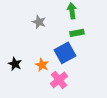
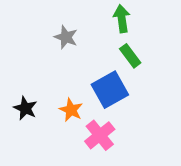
green rectangle: (77, 33) -> (130, 56), turned 64

